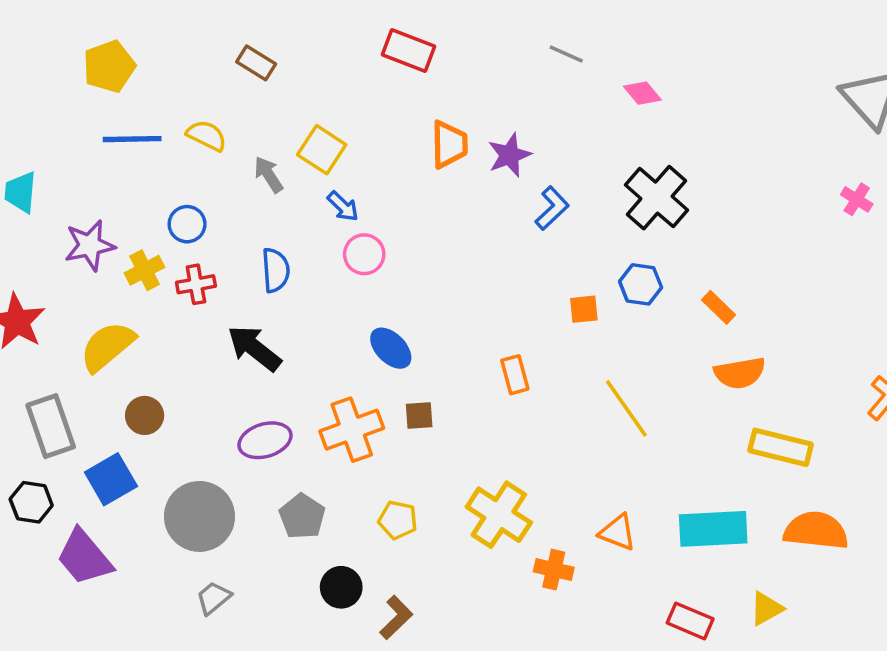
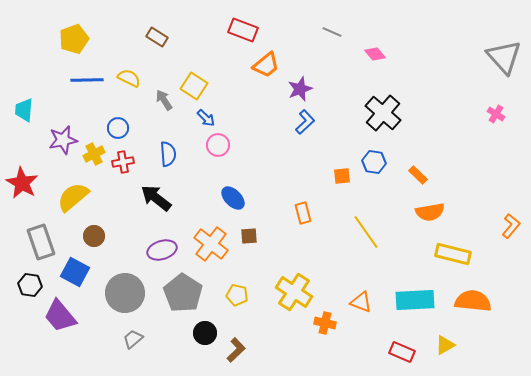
orange trapezoid: (449, 144) -> (266, 65), moved, turned 52
blue L-shape: (552, 208) -> (305, 122), moved
orange cross: (352, 430) -> (211, 244), turned -32
blue square: (111, 479) -> (75, 272), turned -32
gray pentagon: (302, 516) -> (183, 293), size x1.5

